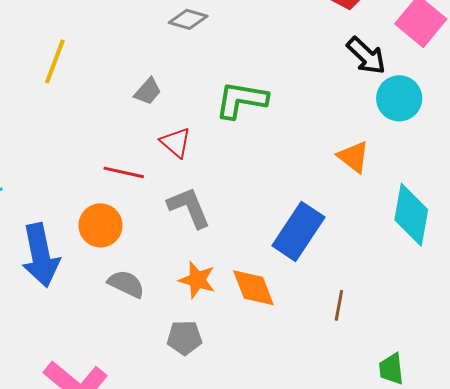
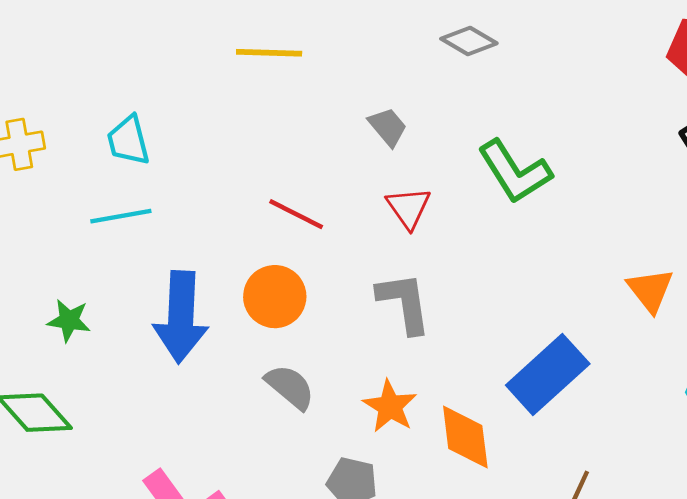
yellow line: (55, 61) -> (269, 53), turned 57
gray trapezoid: (148, 91) -> (388, 127), turned -96
green L-shape: (241, 100) -> (515, 172), turned -146
red line: (124, 172) -> (296, 214), moved

